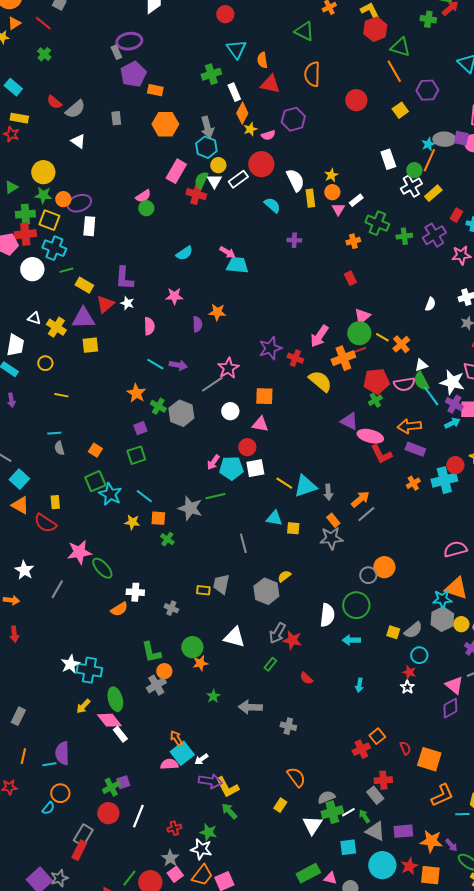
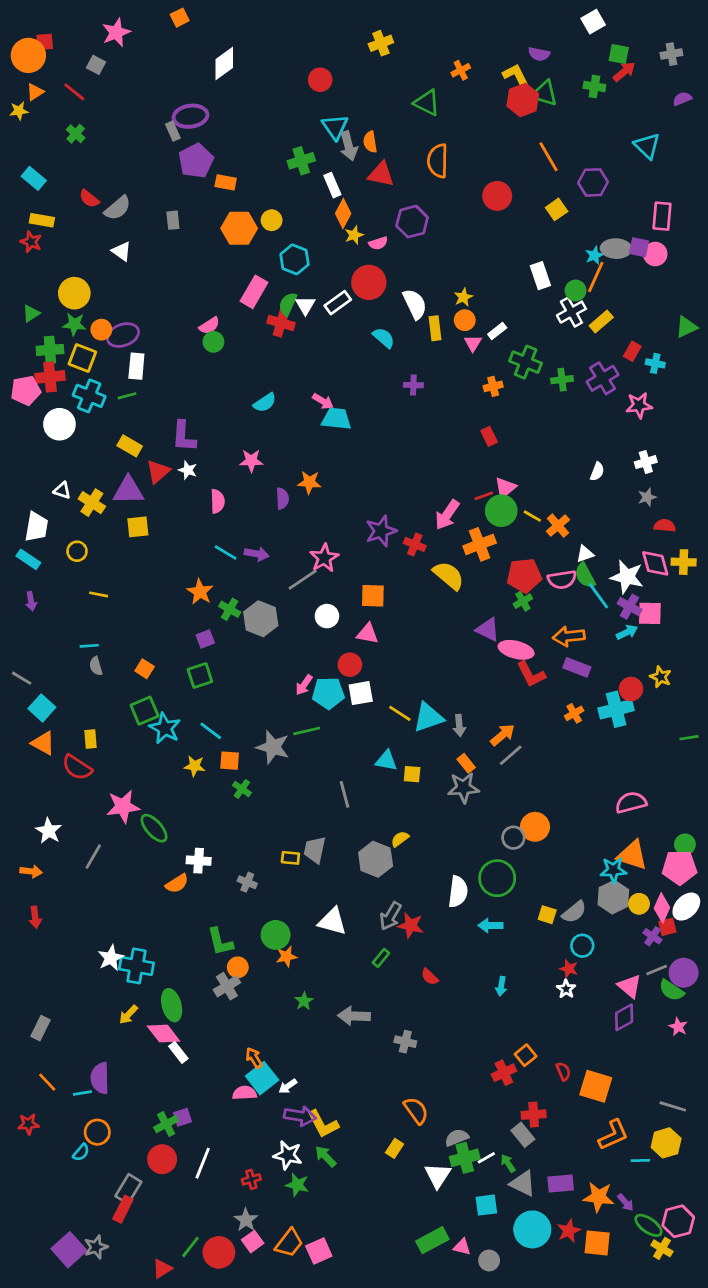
green triangle: (400, 47) -> (544, 93), moved
gray arrow: (207, 127) -> (349, 146), moved
yellow circle: (218, 165) -> (272, 220), moved
green line: (66, 270) -> (127, 396), moved
red line: (359, 350) -> (484, 496), moved
orange line: (23, 756) -> (47, 1082), turned -56
white star: (201, 849) -> (288, 1155), moved

